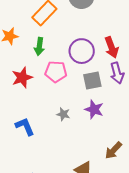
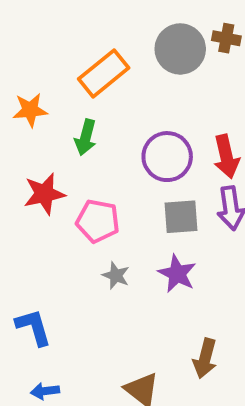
pink pentagon: (56, 72) -> (98, 221), moved
blue L-shape: (25, 126) -> (34, 327), moved
brown arrow: (113, 150) -> (205, 358), turned -36

